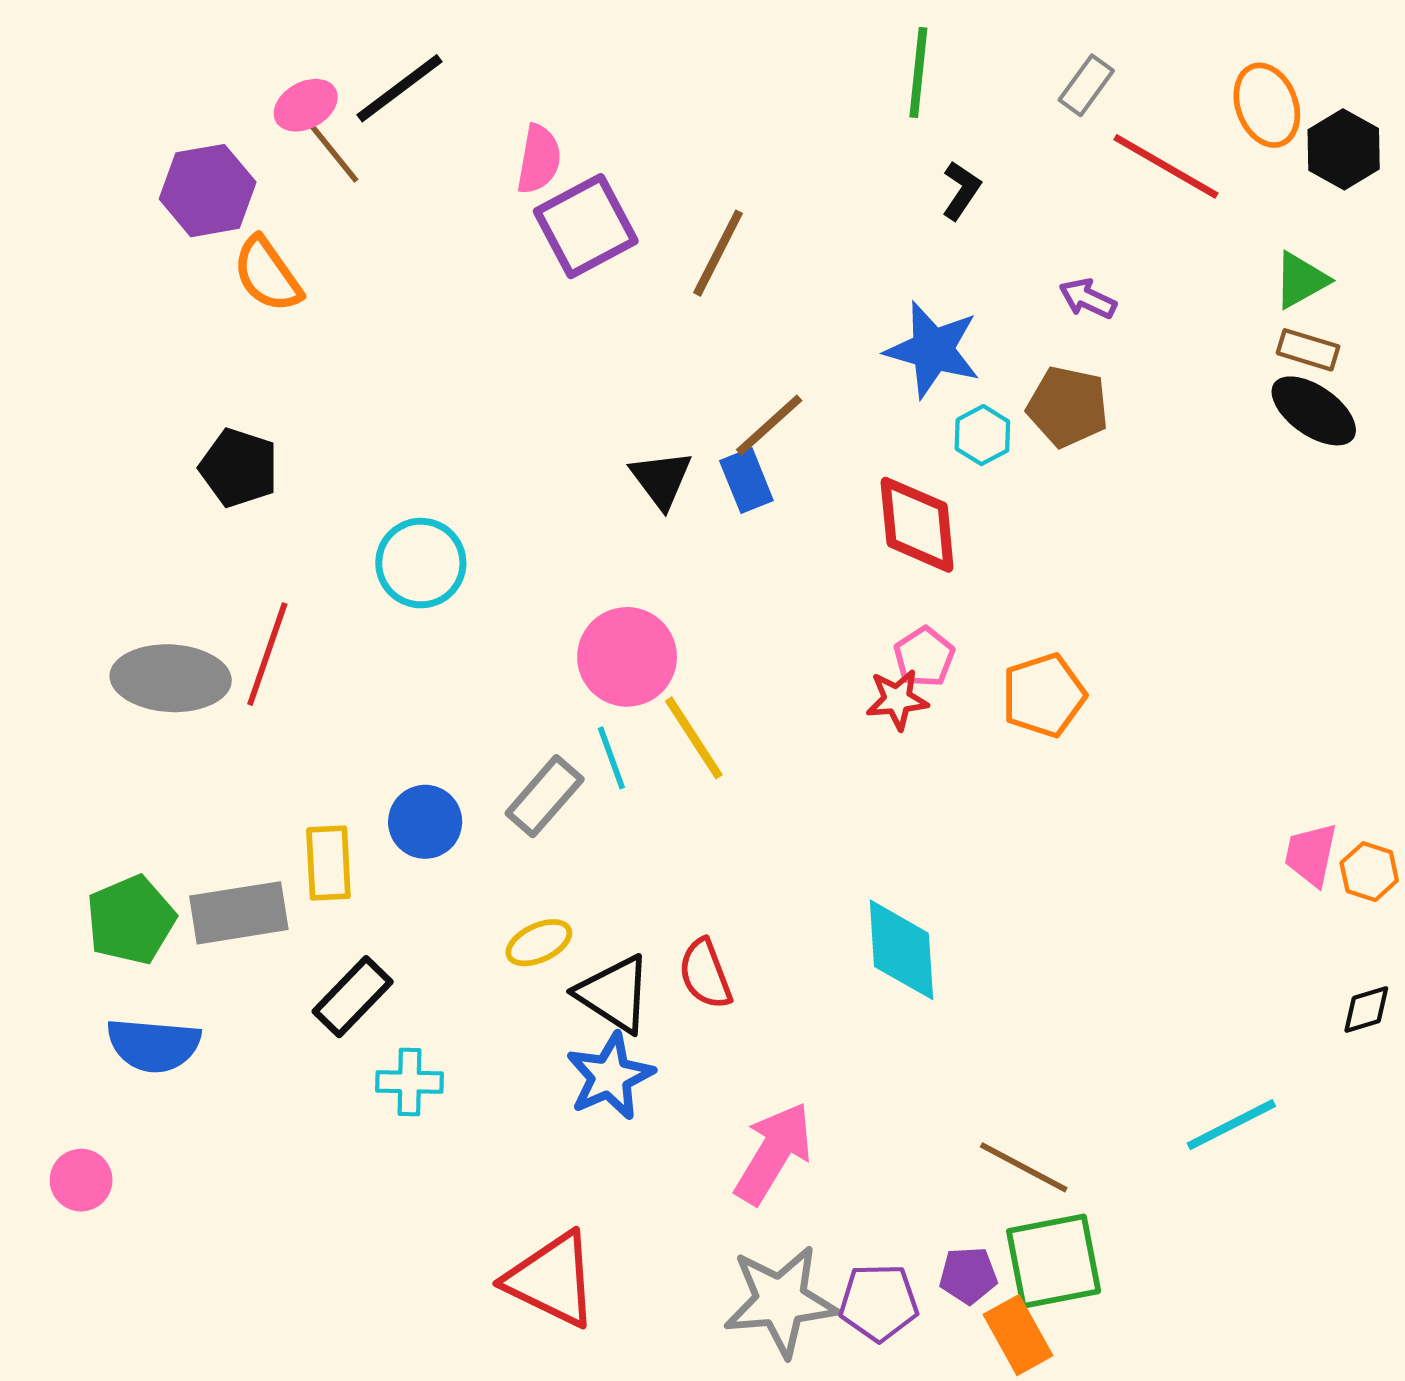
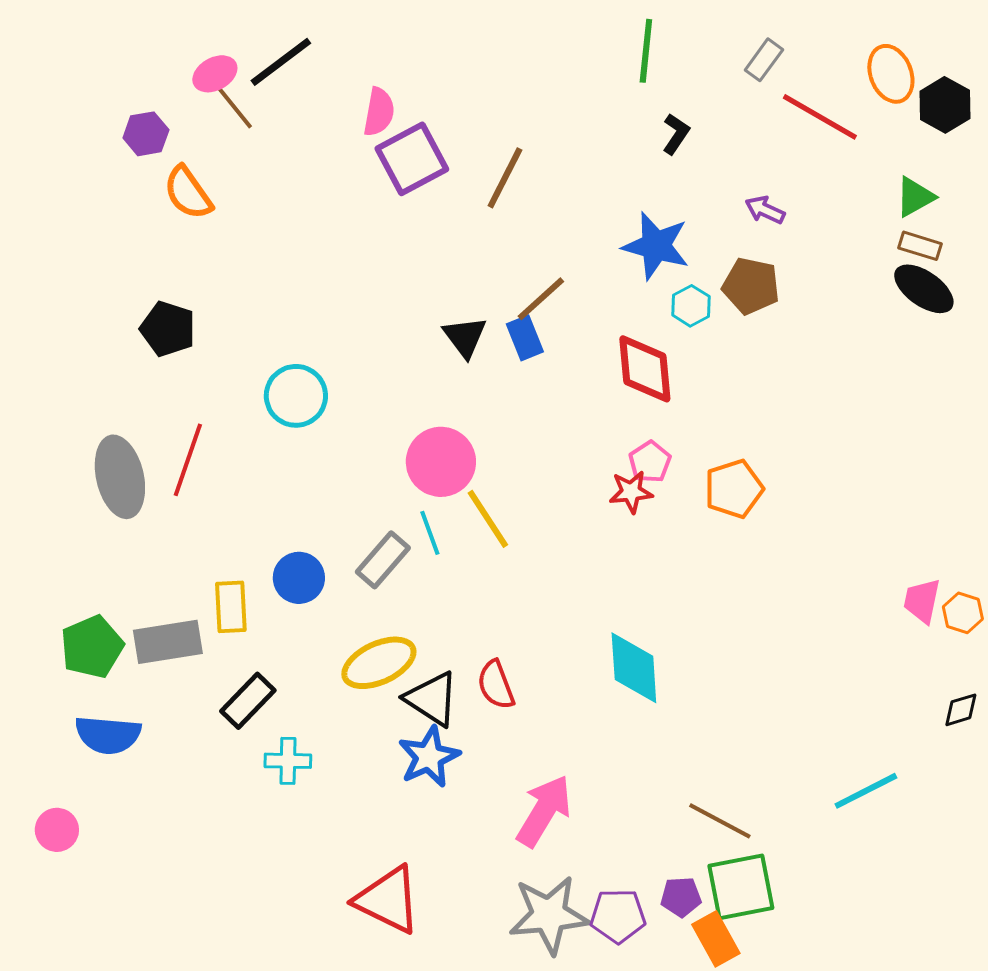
purple hexagon: (208, 191) -> (146, 134), size x0.7
gray ellipse: (171, 678) -> (120, 477), turned 74
yellow ellipse: (539, 943) -> (379, 663), size x1.6

